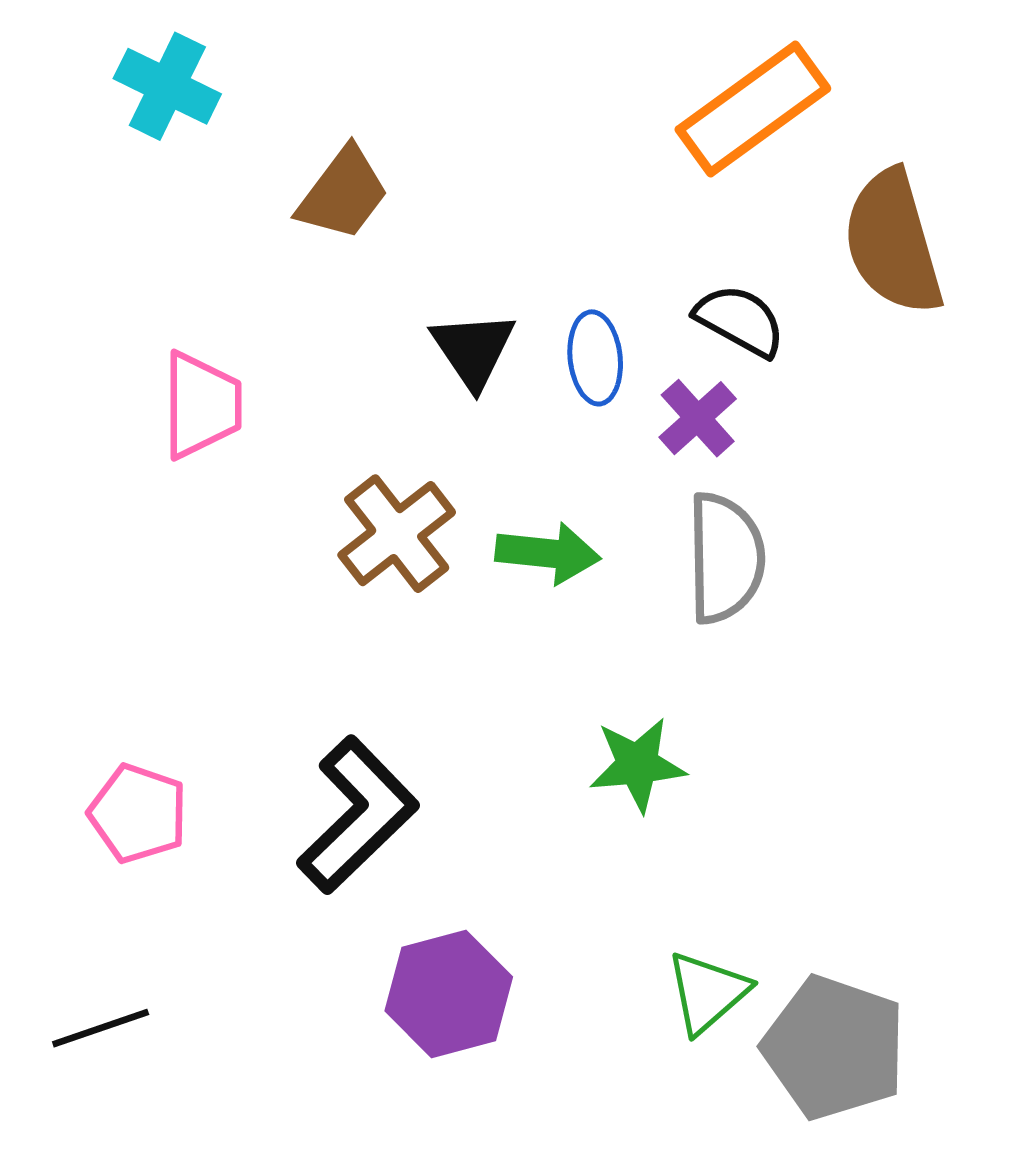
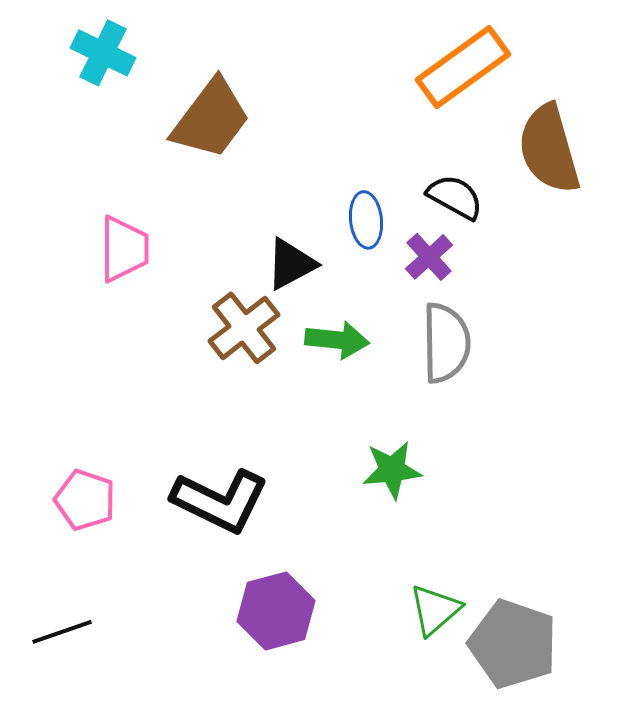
brown trapezoid: (343, 194) -> (211, 119), size x1.4
black triangle: (473, 350) -> (291, 264), moved, turned 36
black L-shape: (358, 815) -> (220, 501), turned 70

